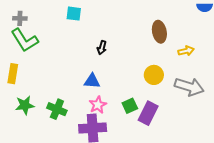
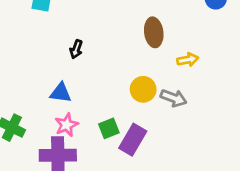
gray arrow: (189, 87) -> (174, 98), moved, size x0.7

